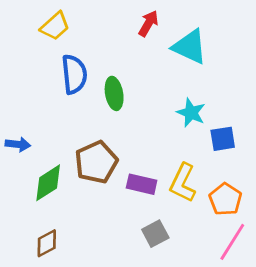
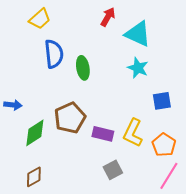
cyan star: (191, 113) -> (138, 68), moved

